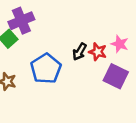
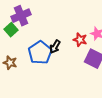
black arrow: (80, 52) -> (55, 47), moved

